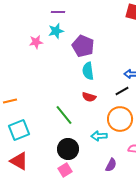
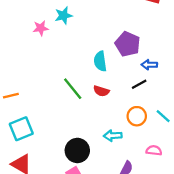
purple pentagon: (83, 46) -> (128, 44), moved
green line: (64, 115) -> (73, 89), moved
orange circle: (120, 119) -> (137, 116), size x0.7

